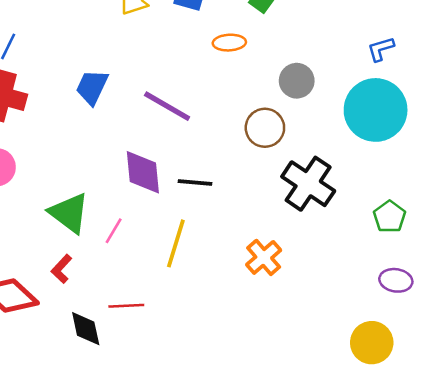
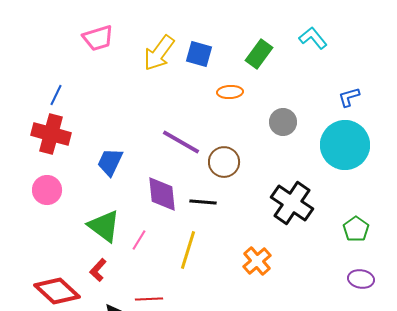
blue trapezoid: (92, 87) -> (110, 162), moved
brown circle: (265, 128) -> (224, 162), moved

